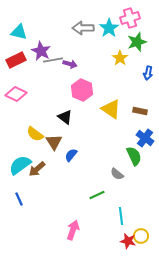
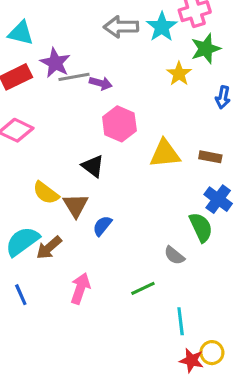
yellow triangle: (111, 109) -> (165, 154), turned -40
pink arrow: (73, 230) -> (80, 288), moved

